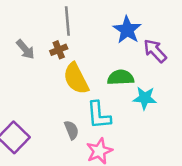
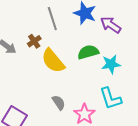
gray line: (67, 21) -> (52, 19), moved
cyan L-shape: (99, 115) -> (111, 98), moved

